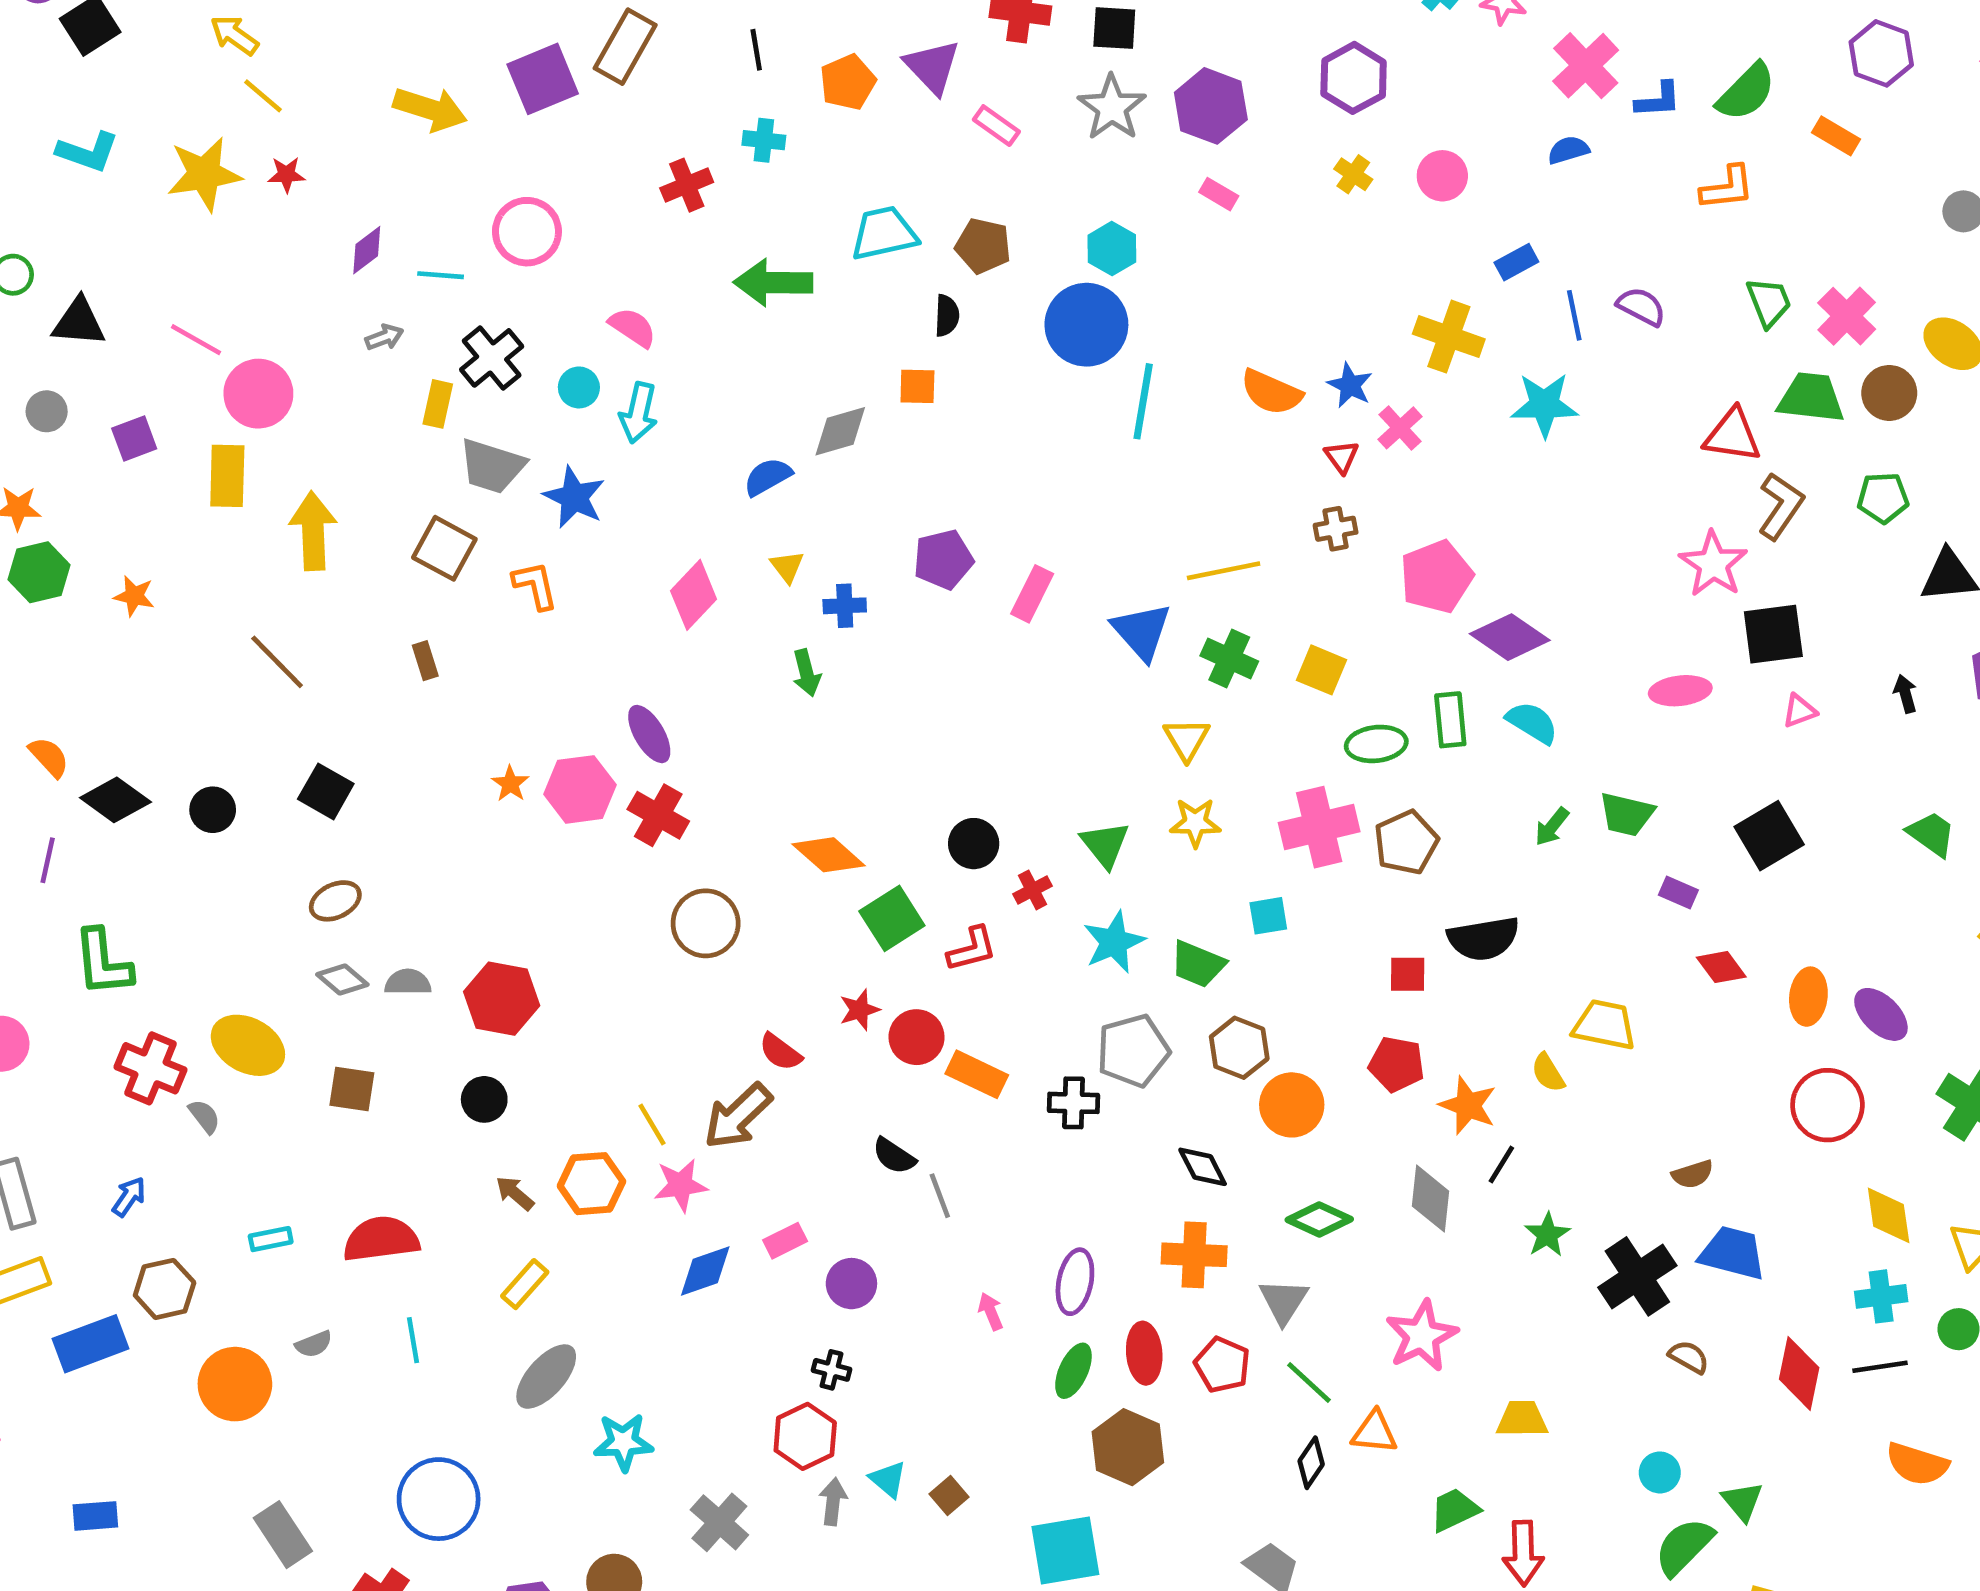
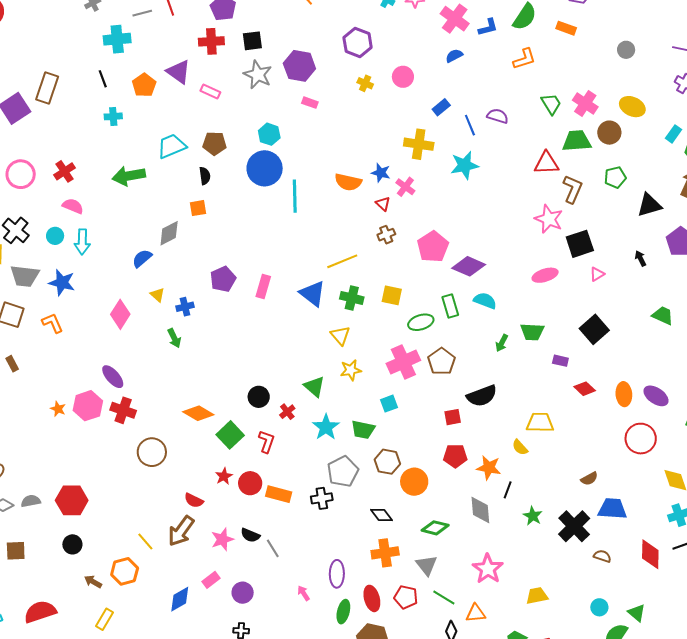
red cross: (687, 185) -> (64, 171), moved
red L-shape: (972, 949) -> (266, 442), turned -45
pink star: (681, 1185) -> (222, 539), moved

